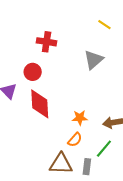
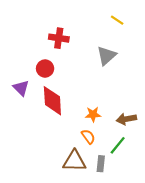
orange semicircle: (75, 140) -> (88, 137), turned -77

